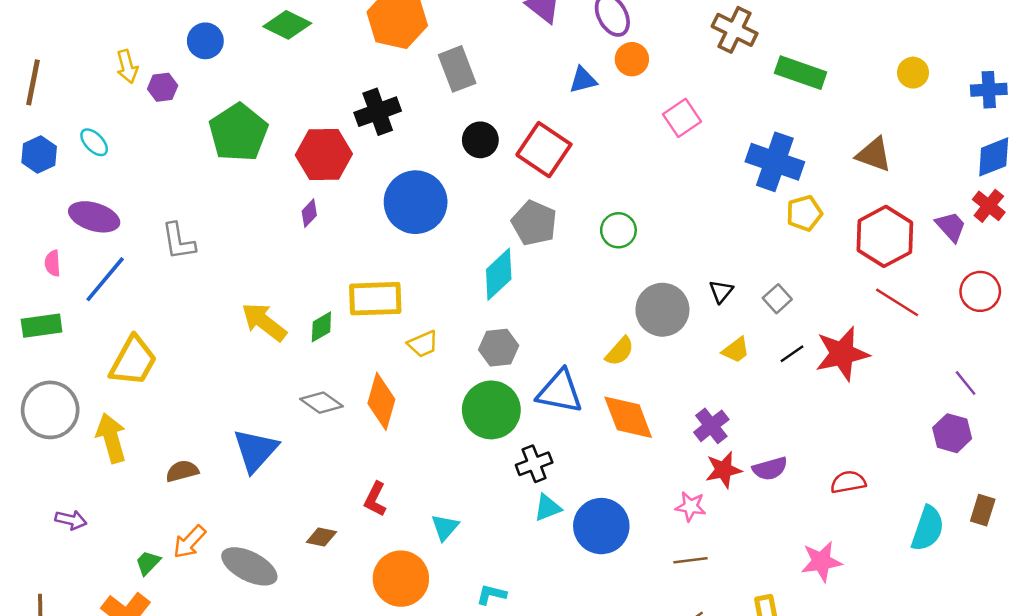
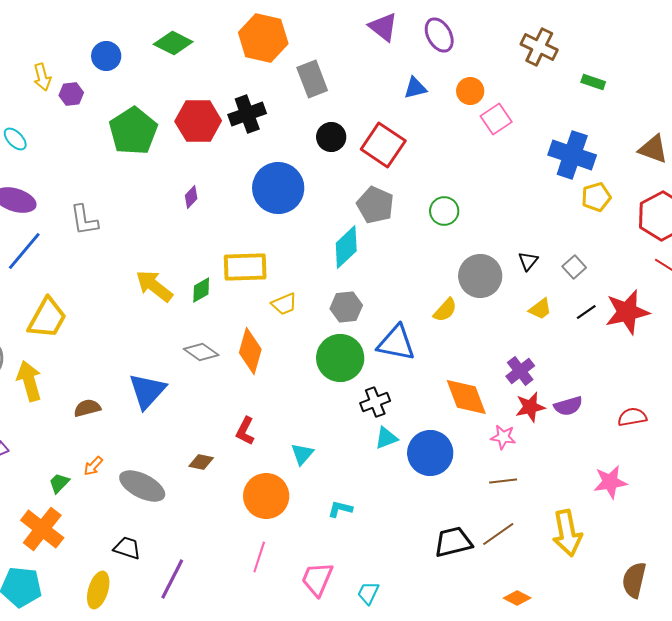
orange circle: (632, 59) -> (470, 91), moved
green rectangle: (801, 73) -> (593, 82), size x0.6
red hexagon: (324, 155) -> (198, 121), moved
orange diamond: (628, 417) -> (466, 397), moved
orange arrow: (189, 542) -> (93, 466), size x0.7

